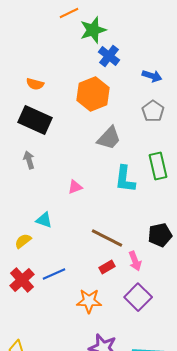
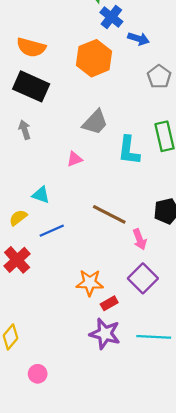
blue arrow: (152, 76) -> (138, 39), moved
orange semicircle: (35, 84) -> (31, 47), size x1.5
gray trapezoid: (109, 138) -> (95, 122), moved
red rectangle: (107, 267) -> (109, 303), moved
blue line: (54, 274) -> (52, 231), moved

